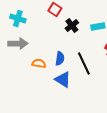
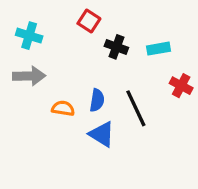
black cross: (72, 26) -> (116, 47), turned -32

